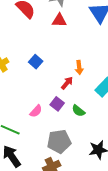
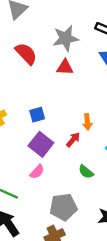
blue square: (36, 62) -> (37, 115), turned 32
purple square: (57, 104) -> (41, 144), moved, size x1.5

